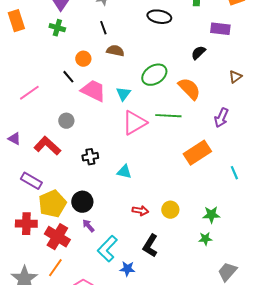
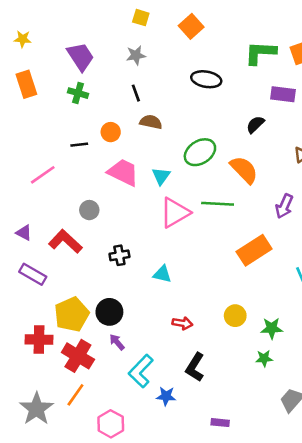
black line: (68, 77) -> (79, 145), moved, turned -56
purple rectangle: (31, 181) -> (33, 274), moved
yellow circle: (170, 210) -> (235, 316), moved

